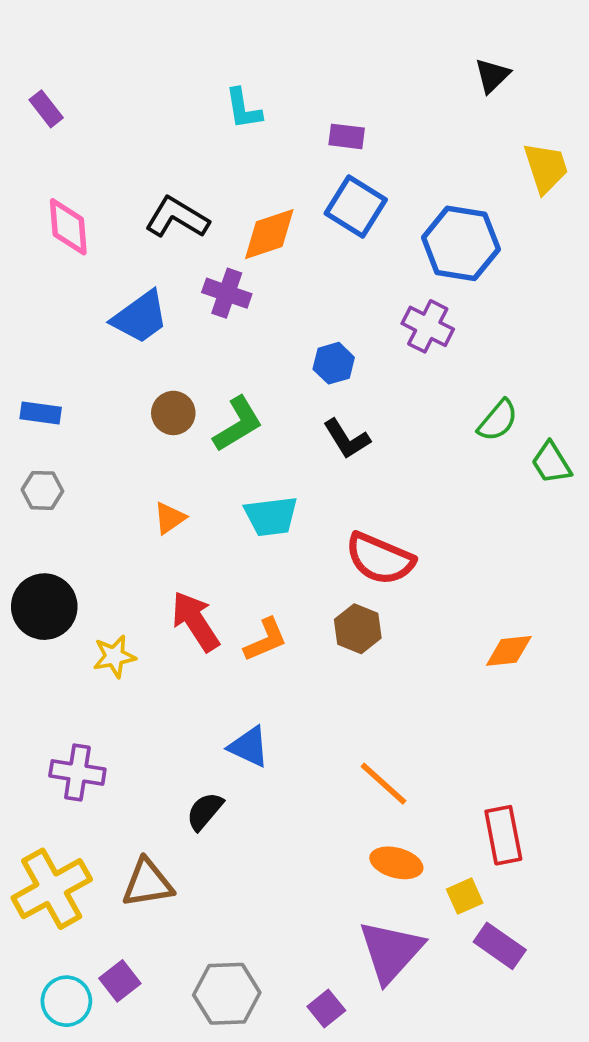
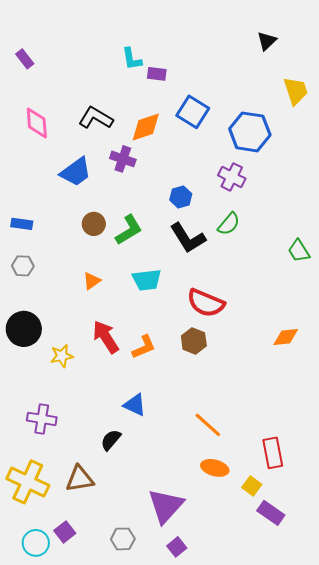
purple rectangle: (347, 136) -> (157, 74), moved
green semicircle: (498, 420) -> (229, 224), moved
black L-shape: (347, 439) -> (188, 238), size x1.4
orange diamond: (509, 651) -> (286, 337), moved
yellow cross: (52, 889) -> (28, 482), turned -36
yellow square: (465, 896) -> (252, 486), turned -30
purple triangle: (391, 951) -> (166, 506), moved
gray hexagon: (227, 994) -> (123, 539), size x0.7

